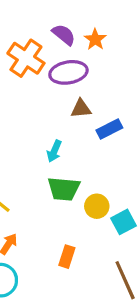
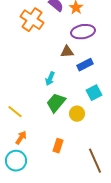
purple ellipse: (68, 72) -> (83, 32), moved
green trapezoid: (64, 189) -> (56, 103), turned 125
cyan square: (124, 222) -> (94, 93), moved

